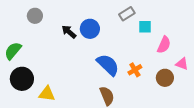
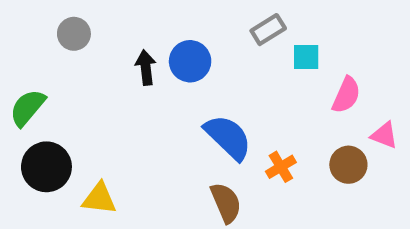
black arrow: (69, 32) -> (146, 68), turned 42
orange cross: (135, 70) -> (281, 167), moved

